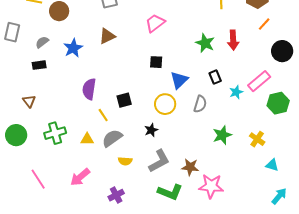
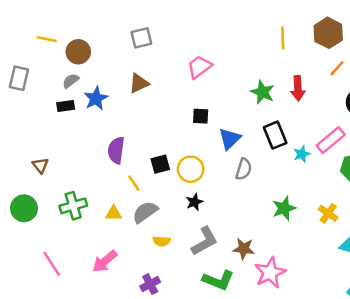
gray semicircle: (42, 42) -> (71, 81), moved
black rectangle: (39, 65) -> (66, 106), moved
black rectangle: (215, 77) -> (275, 135), size x1.5
yellow circle: (165, 104) -> (191, 169), moved
gray semicircle: (200, 104) -> (244, 169), moved
pink star: (211, 186) -> (270, 273), turned -30

